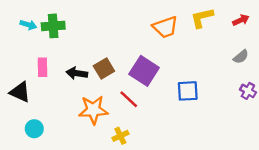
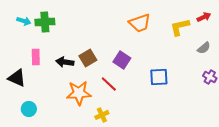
yellow L-shape: (202, 18) -> (180, 27), moved
purple square: (144, 71) -> (122, 60), size x0.7

